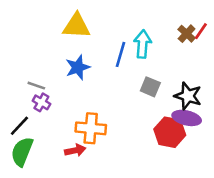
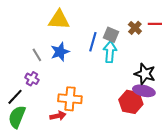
red line: (201, 31) -> (155, 24), turned 56
brown cross: (187, 34) -> (135, 28), moved
cyan arrow: (143, 44) -> (110, 52), moved
gray line: (36, 86) -> (37, 55), moved, turned 40
gray square: (150, 87) -> (111, 35), moved

